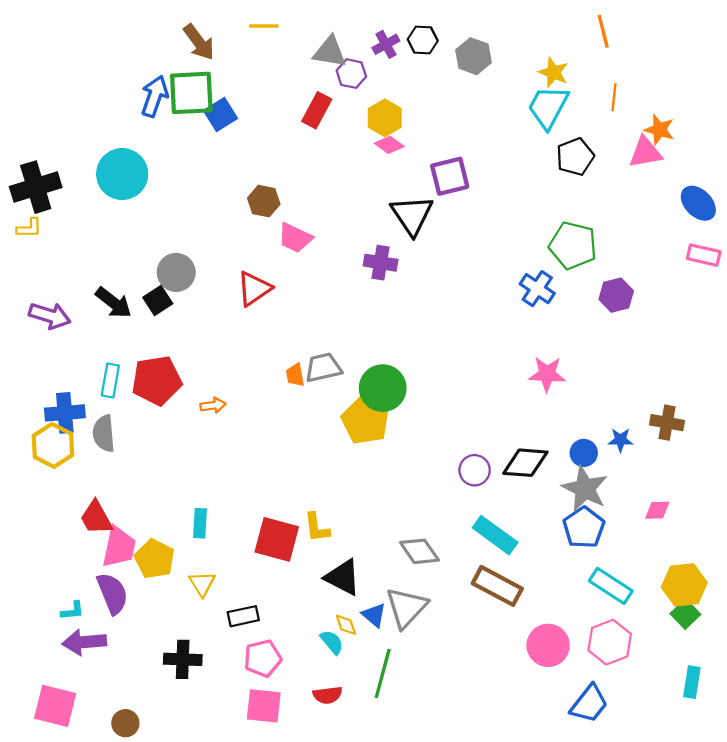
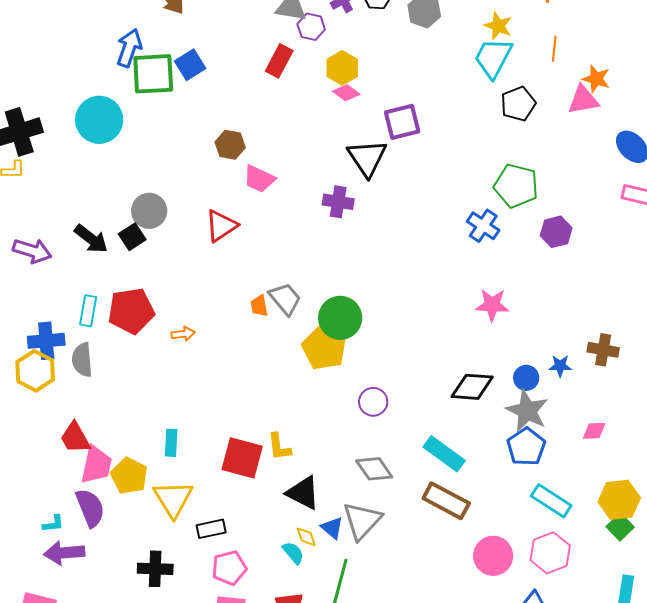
green square: (191, 93) -> (153, 74), moved
gray trapezoid: (323, 368) -> (285, 299), turned 63
purple circle: (475, 470) -> (373, 402), moved
yellow triangle: (202, 584) -> (173, 499), size x1.6

